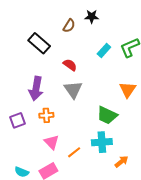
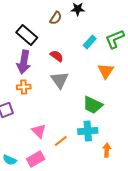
purple arrow: (36, 89) -> (24, 62), moved
orange triangle: (128, 90) -> (106, 71), moved
orange cross: (46, 115) -> (24, 87), moved
orange arrow: (121, 162) -> (107, 150), turned -48

